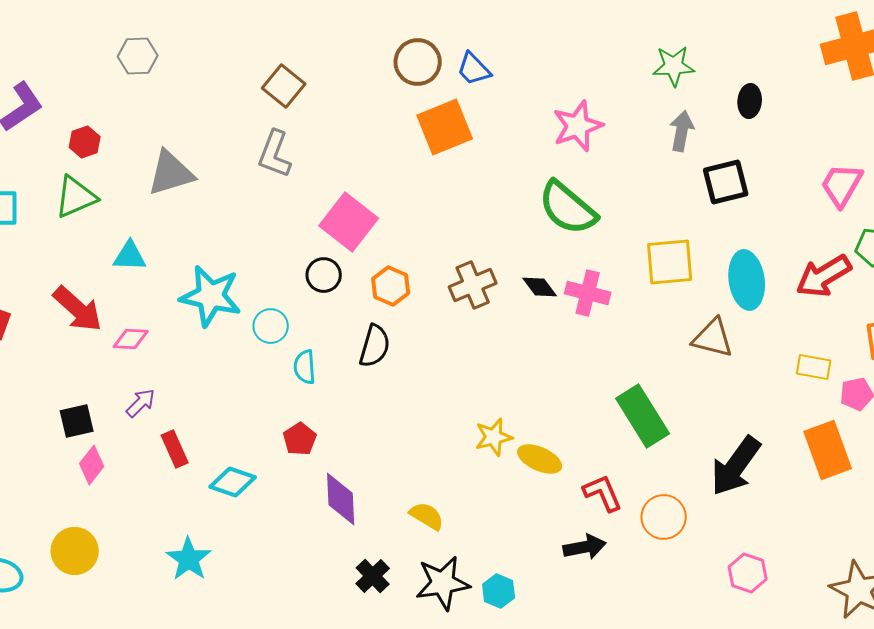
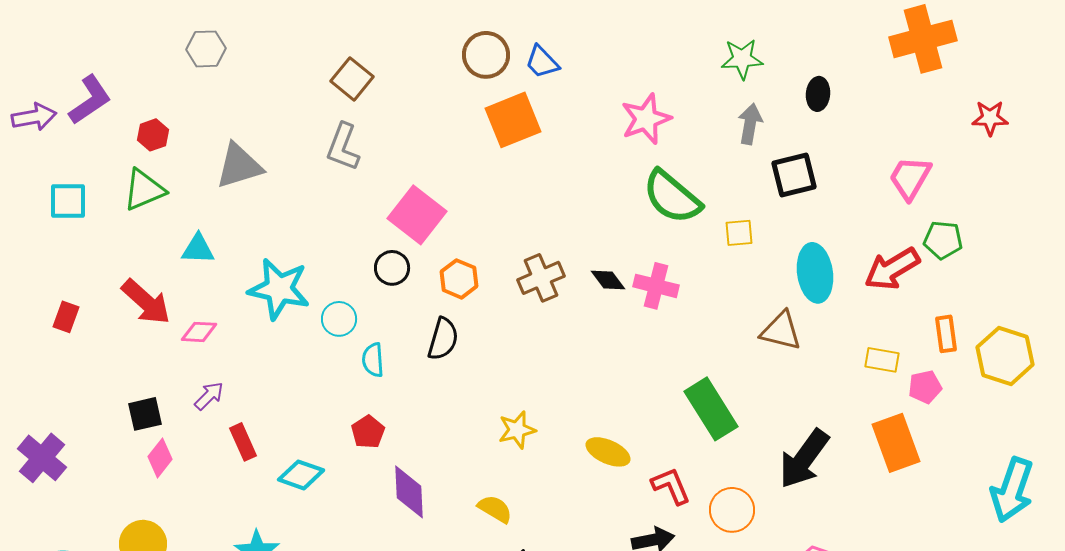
green semicircle: (568, 208) -> (672, 197), moved
yellow square: (670, 262) -> (739, 233), moved, size x0.6
yellow star: (494, 437) -> (517, 430), moved

